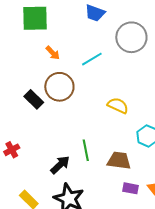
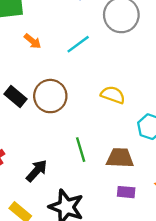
brown circle: (59, 87) -> (50, 96), moved
black arrow: (60, 165) -> (37, 171), moved
purple rectangle: (131, 188) -> (126, 192), moved

